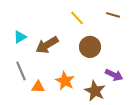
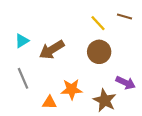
yellow line: (77, 18) -> (98, 23), moved
orange star: (65, 81) -> (72, 89), turned -30
orange triangle: (38, 87) -> (49, 103), moved

